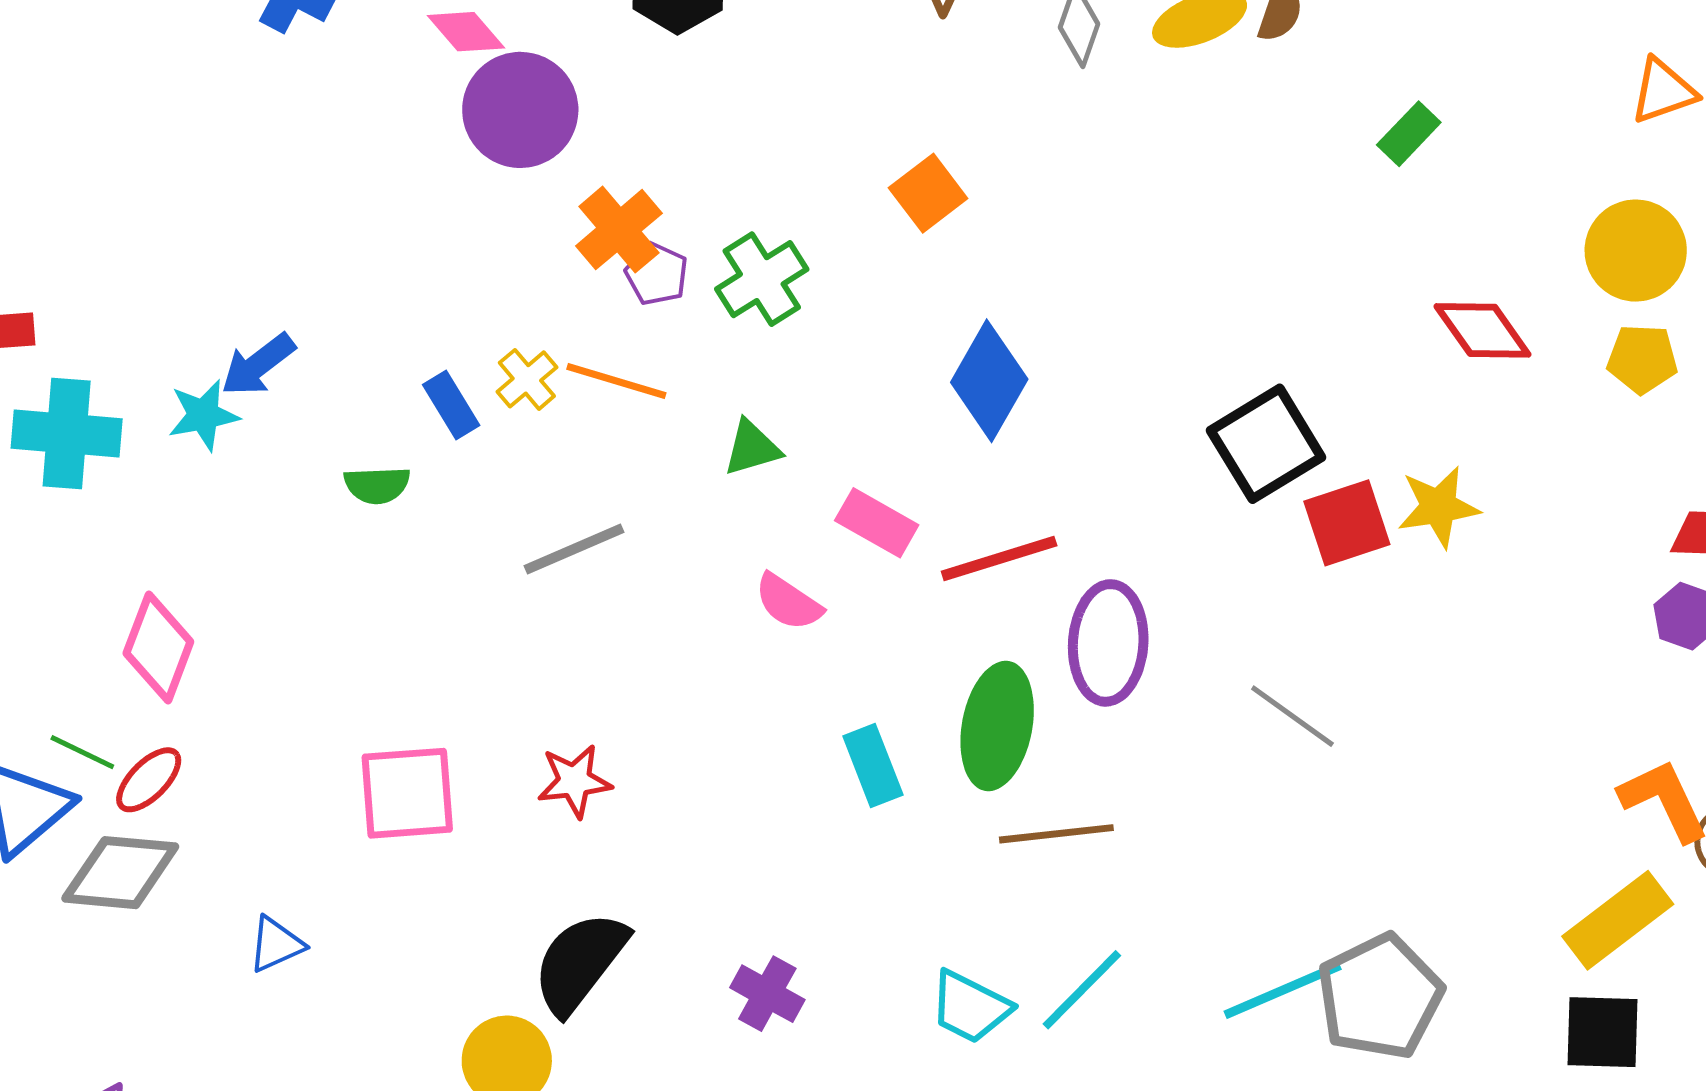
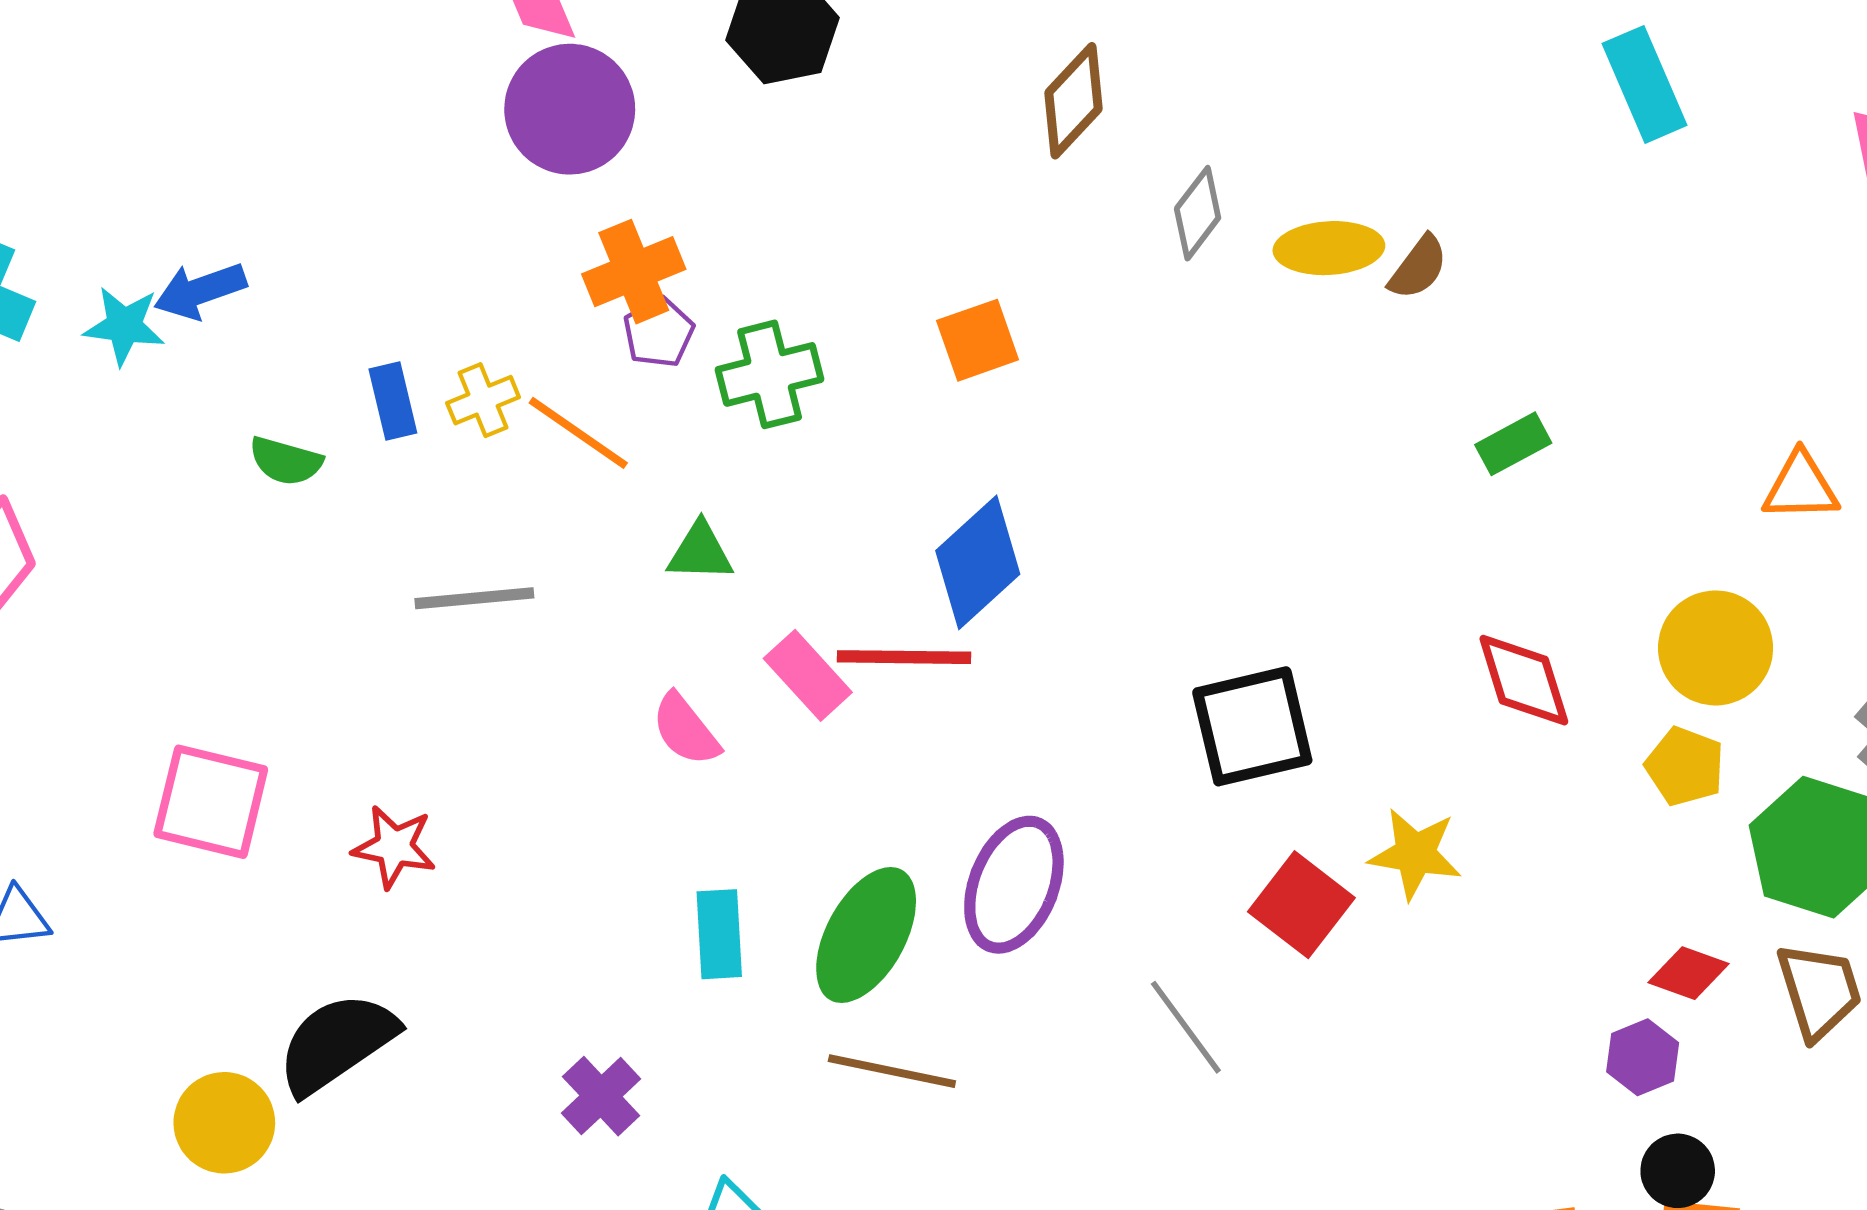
red square: (1347, 523) -> (1301, 905), moved, turned 38
red line: (999, 558) -> (904, 657), moved
purple cross: (767, 994) -> (601, 1096), moved

